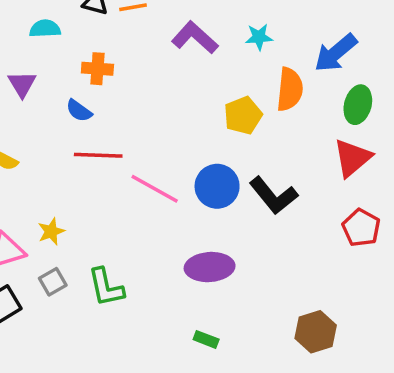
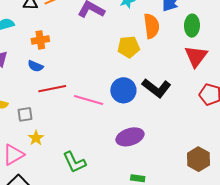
yellow pentagon: (243, 115) -> (129, 47), turned 30
gray square: (53, 282) -> (25, 114), moved, turned 35

